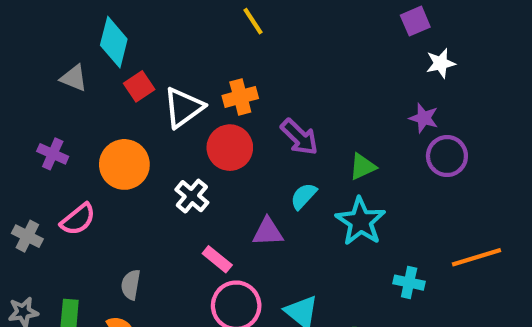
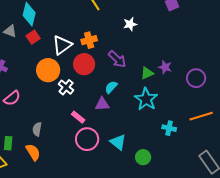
white star: (441, 63) -> (130, 24), moved
red square: (139, 86) -> (33, 37), moved
purple star: (424, 118) -> (165, 67), moved
purple circle: (447, 156) -> (196, 78), moved
orange circle: (124, 164) -> (48, 70), moved
cyan semicircle: (304, 196) -> (111, 87), moved

